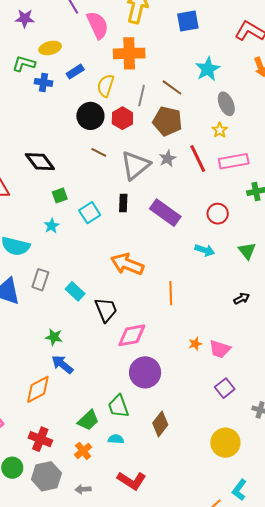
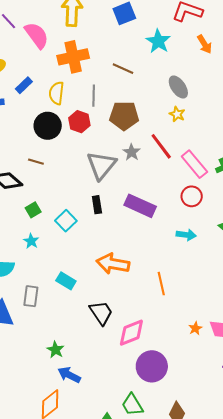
cyan star: (208, 69) -> (158, 41), moved
brown line: (172, 87) -> (123, 69), moved
brown line: (99, 152) -> (36, 162), moved
pink rectangle: (234, 161) -> (194, 164), moved, turned 72
cyan rectangle: (75, 291) -> (66, 281), moved
green star: (54, 337) -> (55, 350), turned 30

